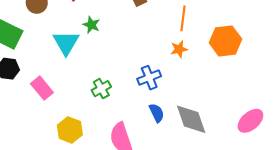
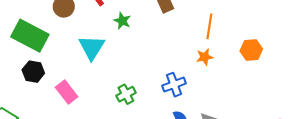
green star: (91, 25) -> (122, 21), moved
orange hexagon: (225, 41) -> (251, 50), size x0.7

